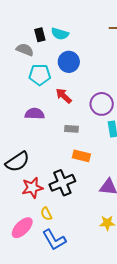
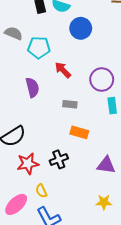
gray semicircle: (25, 50) -> (14, 33), moved
blue circle: (69, 62) -> (81, 28), moved
purple semicircle: (35, 114) -> (32, 87), turned 72
black cross: (62, 183) -> (59, 159), size x0.7

